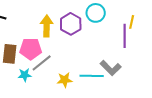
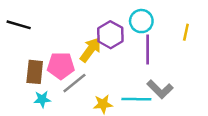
yellow arrow: (47, 26) -> (91, 50), moved, turned 35
purple line: (125, 36) -> (148, 50), moved
cyan star: (25, 75) -> (42, 99), moved

